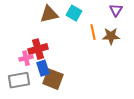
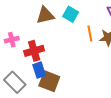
pink cross: (26, 58) -> (12, 40), moved
gray rectangle: (19, 80) -> (15, 82), turned 55

